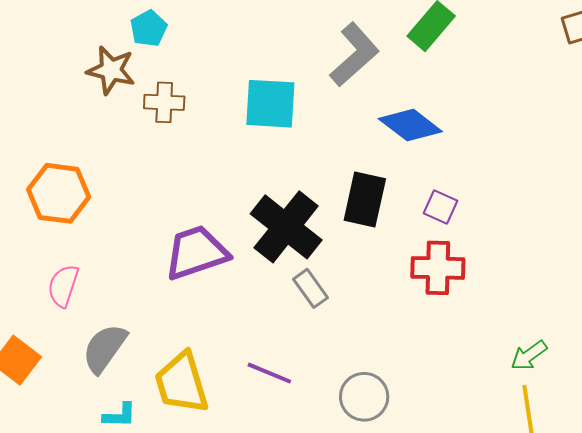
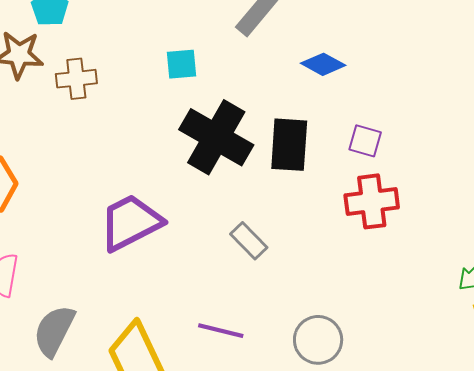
cyan square: (270, 104) -> (181, 64), size x0.6
blue diamond: (410, 125) -> (323, 64), size x0.7
black cross: (286, 227) -> (216, 137), moved

